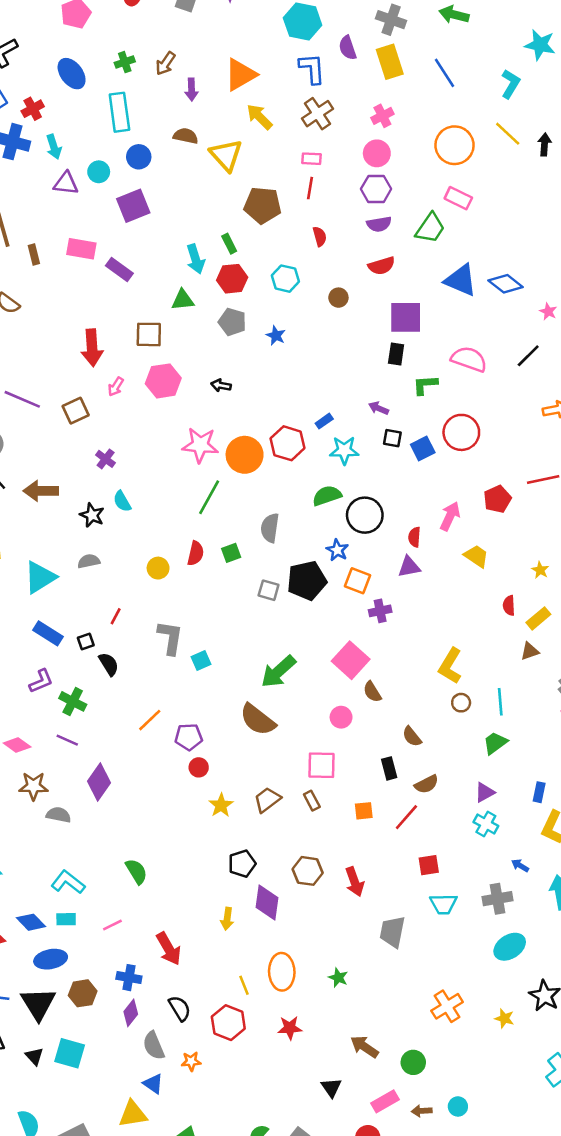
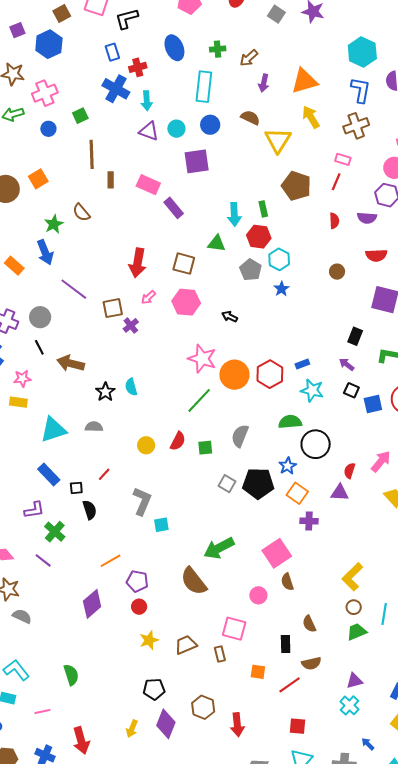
purple semicircle: (379, 224) -> (367, 218), moved
cyan hexagon: (285, 279) -> (279, 259), moved
black rectangle: (396, 354) -> (355, 336), moved
purple cross: (106, 459) -> (131, 325), moved
green trapezoid: (495, 743) -> (357, 632), moved
purple diamond: (99, 782) -> (92, 604), moved

